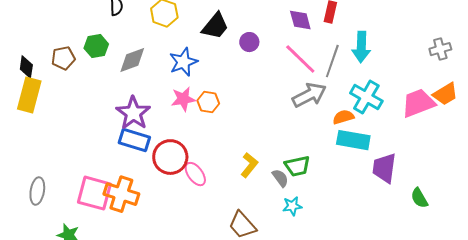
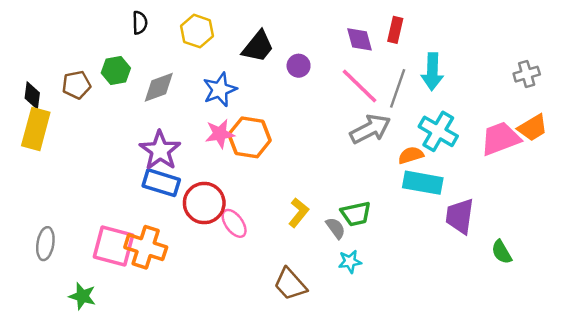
orange hexagon: (208, 102) -> (250, 137), size x1.6

